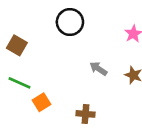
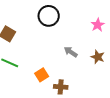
orange square: (41, 102) -> (42, 75), moved

